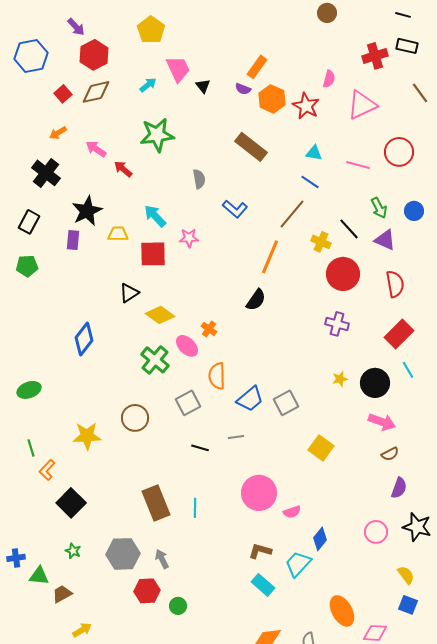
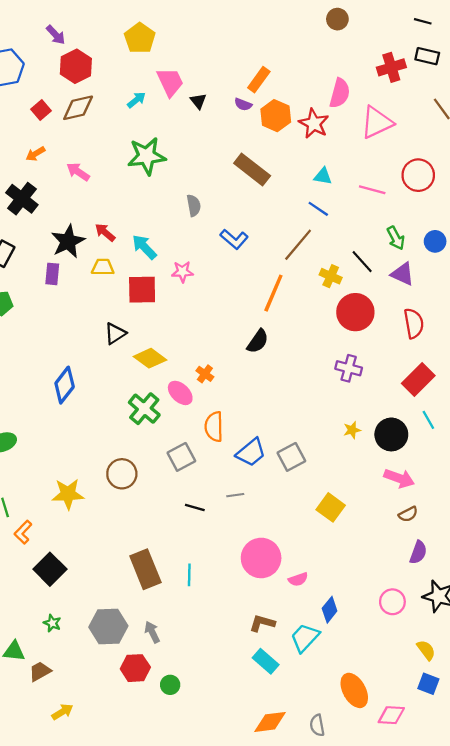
pink semicircle: (329, 79) -> (340, 93), size x1.5
red arrow: (123, 169) -> (105, 232), moved

